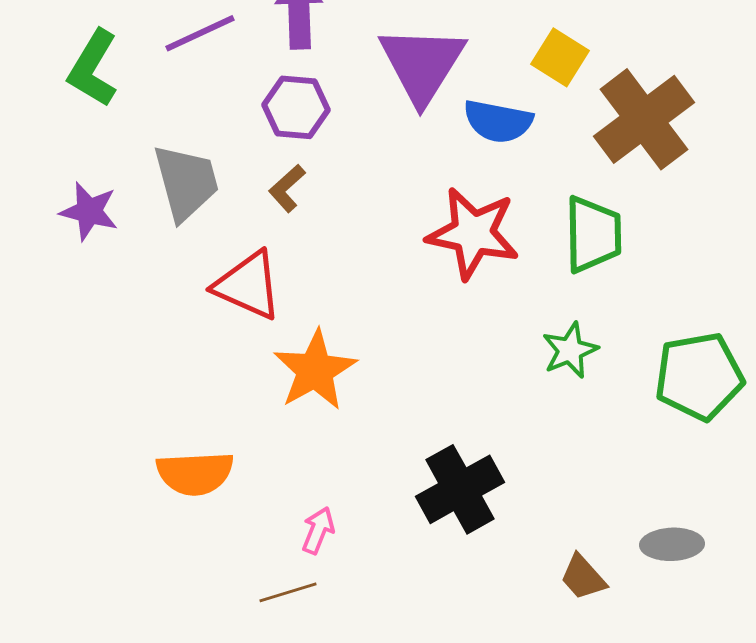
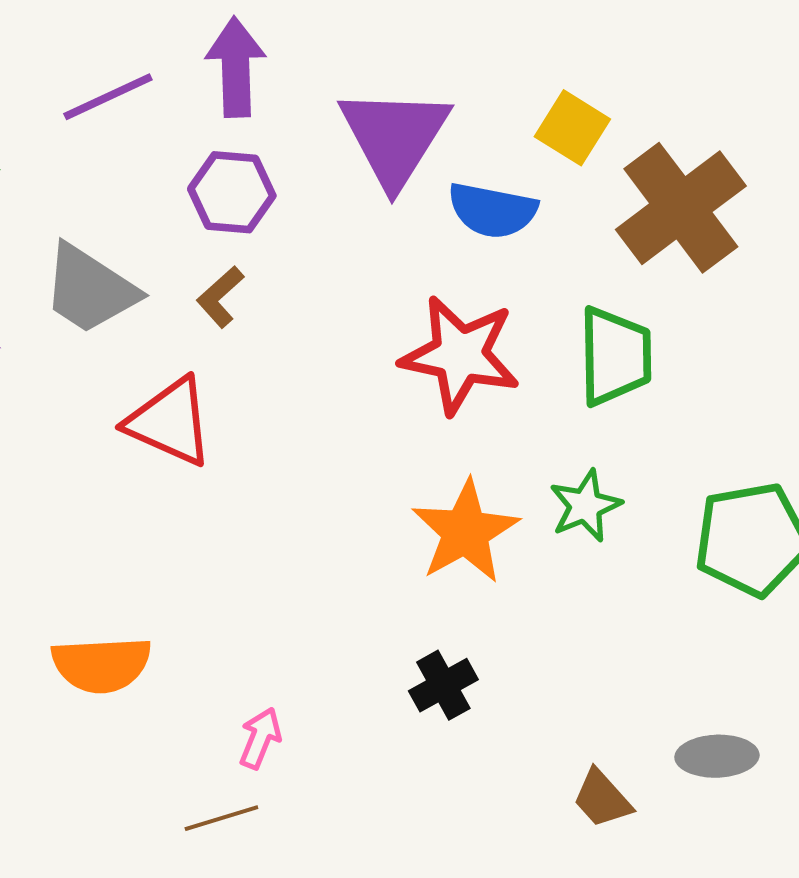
gray trapezoid: (186, 182) -> (90, 289), turned 138
orange star: (315, 370) -> (465, 532), moved
black cross: (460, 489) -> (443, 685), size x0.6

